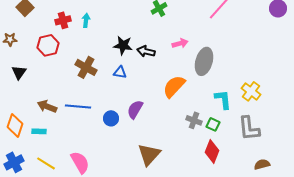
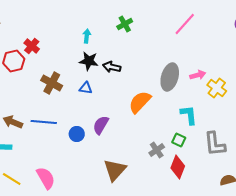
red cross: (63, 20) -> (32, 46), moved, turned -35
cyan arrow: (86, 20) -> (87, 36), moved
pink arrow: (180, 43) -> (198, 75), moved
yellow cross: (251, 91) -> (217, 88), moved
gray cross: (194, 120) -> (157, 150), moved, turned 35

